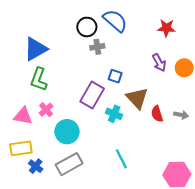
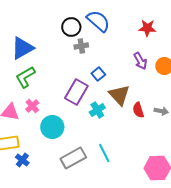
blue square: (115, 76) -> (98, 74), turned 32
green L-shape: (39, 79) -> (25, 77), turned 40
cyan cross: (114, 114) -> (97, 110), turned 35
gray rectangle: (69, 164) -> (73, 158), moved

